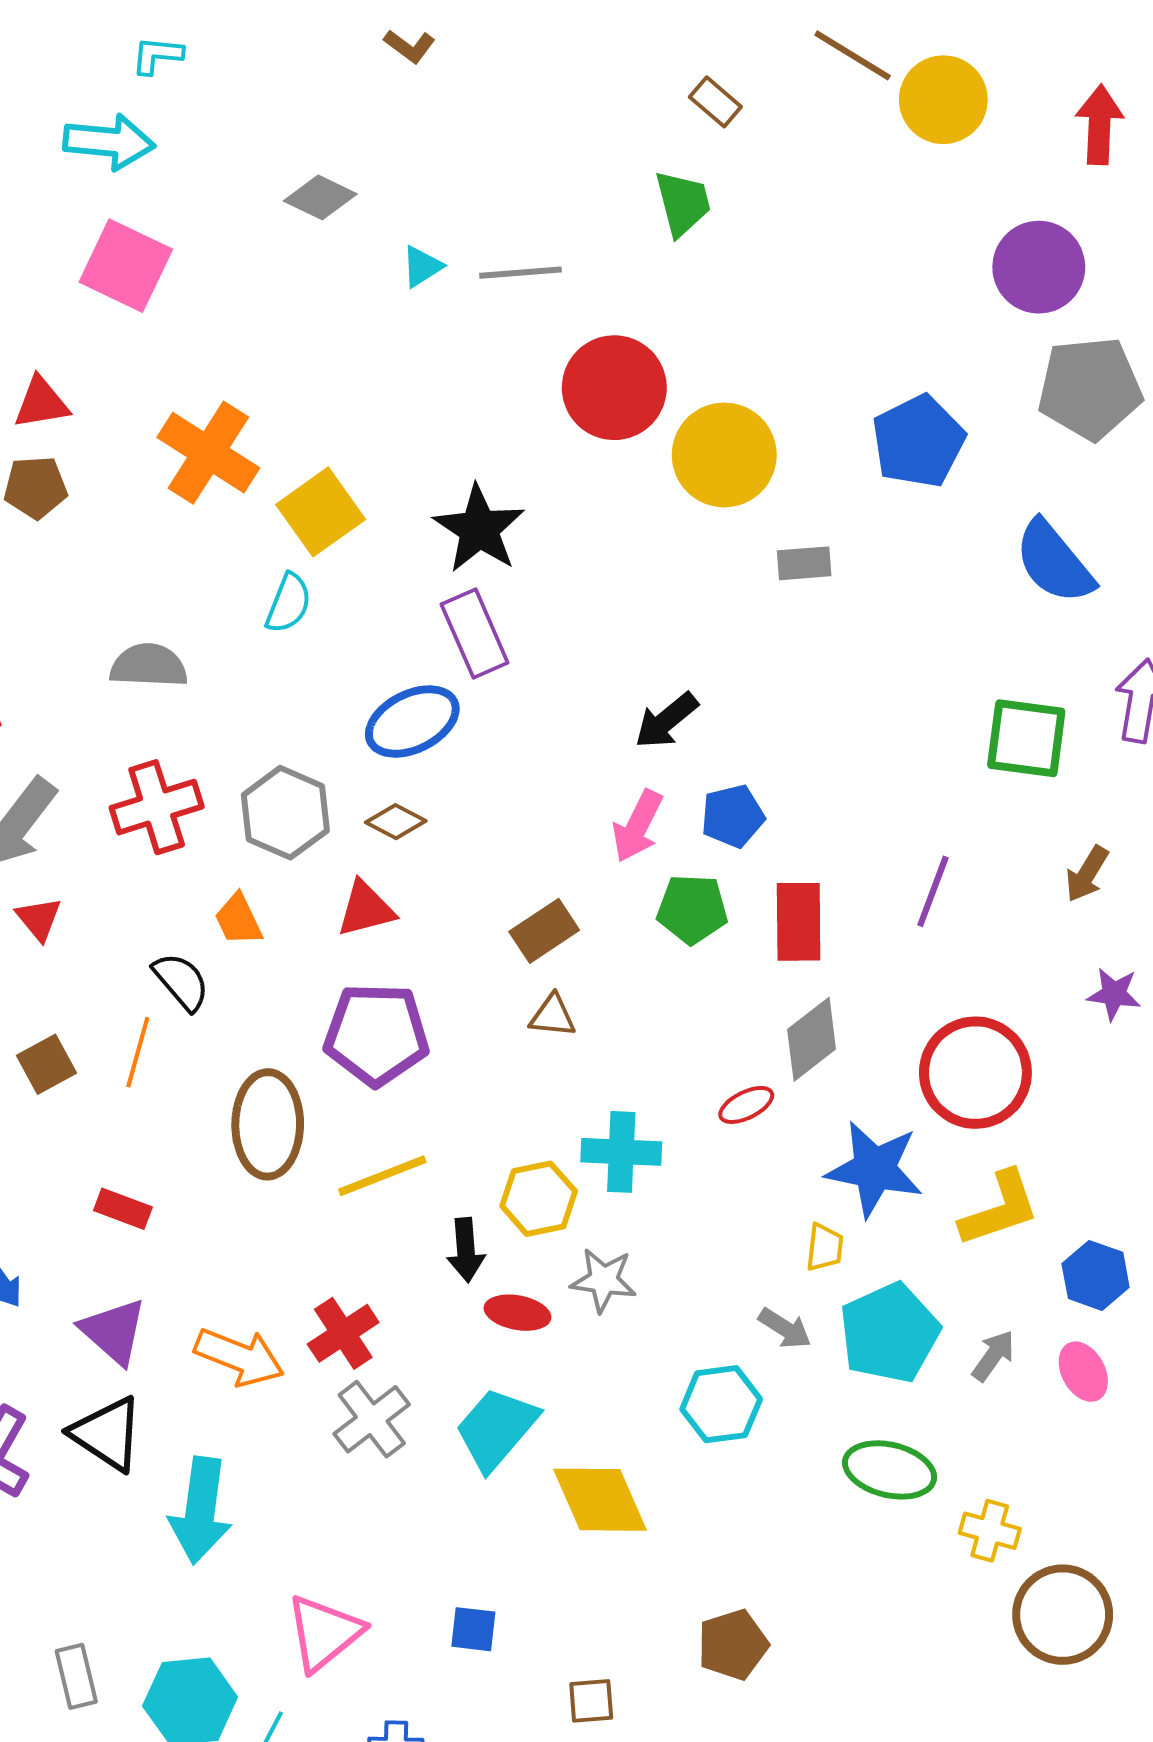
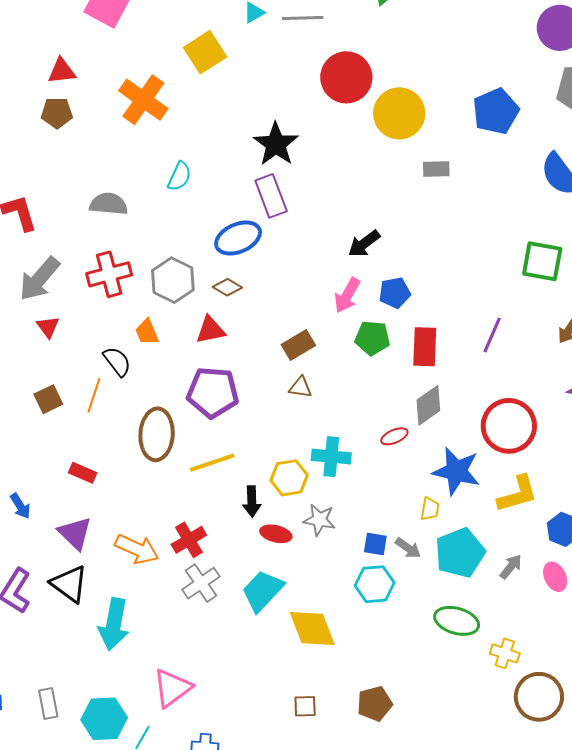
yellow square: (321, 512) -> (205, 52), moved
blue square: (473, 1629) -> (375, 544), moved
brown square: (591, 1701) -> (305, 706), moved

